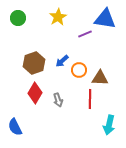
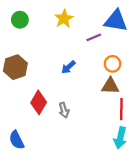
brown hexagon: (34, 63) -> (15, 67), moved
orange circle: (79, 70) -> (113, 64), moved
red line: (90, 99) -> (121, 109), moved

